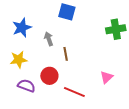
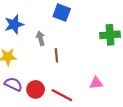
red circle: (49, 76) -> (36, 89), moved
pink triangle: (106, 77) -> (96, 83), turned 32

